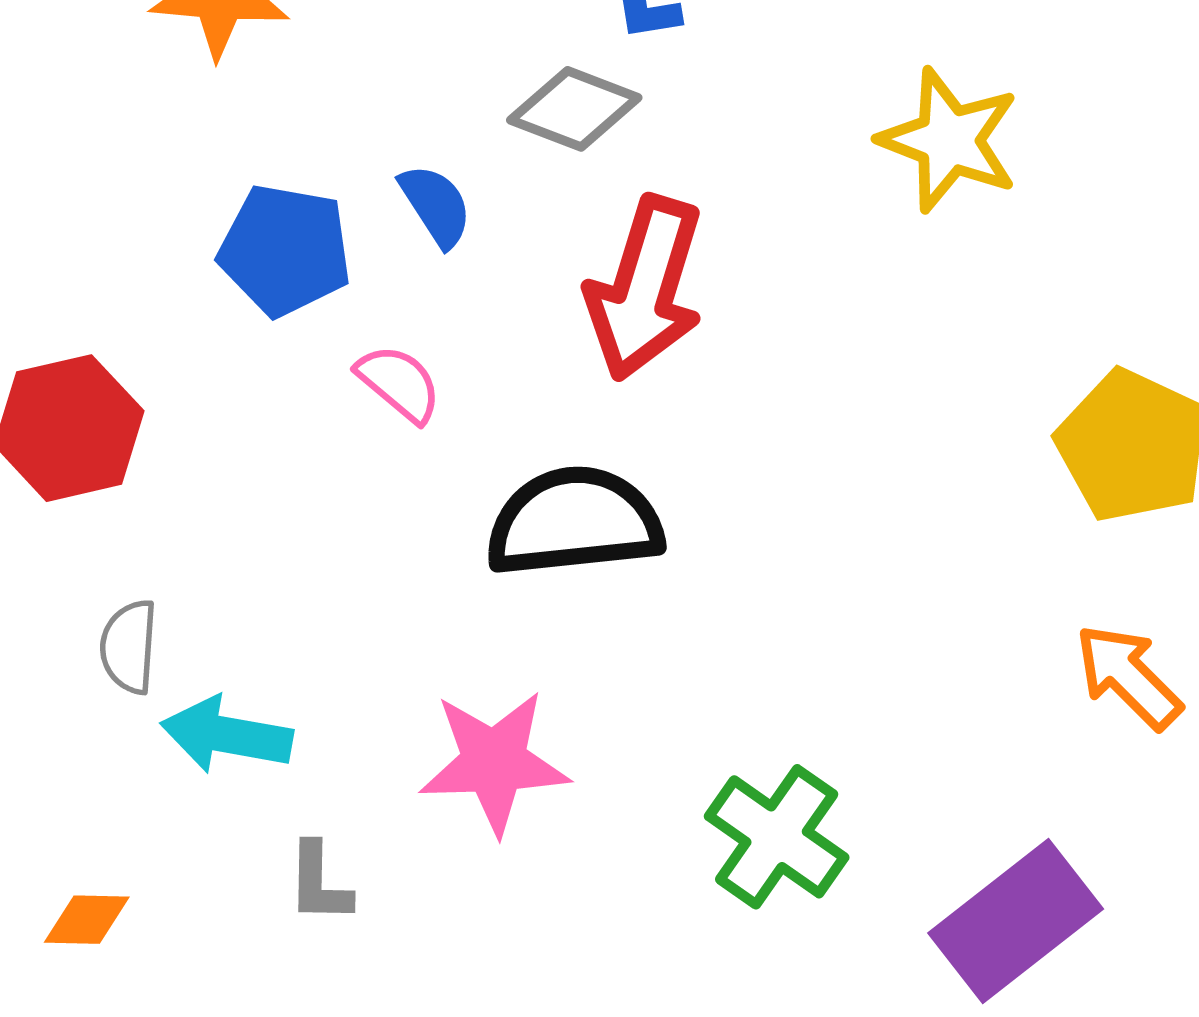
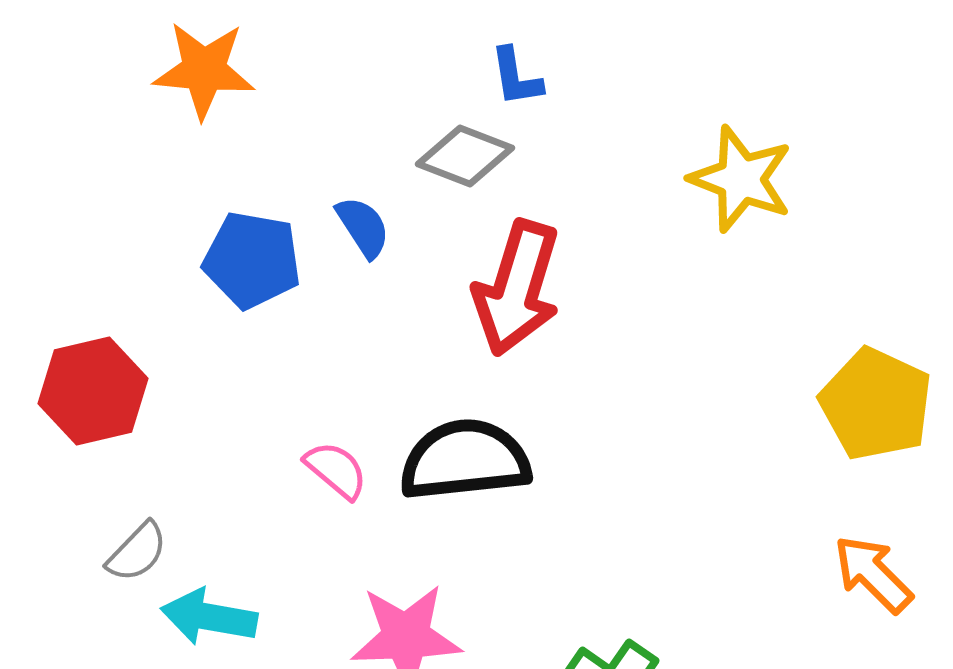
pink semicircle: (399, 383) -> (336, 470), moved
gray semicircle: (129, 647) -> (137, 552), turned -140

